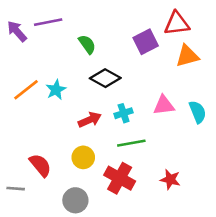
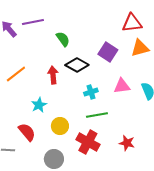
purple square: (146, 42) -> (108, 52), moved, turned -30
cyan star: (56, 90) -> (39, 105), moved
red arrow: (90, 120) -> (53, 75), moved, turned -72

